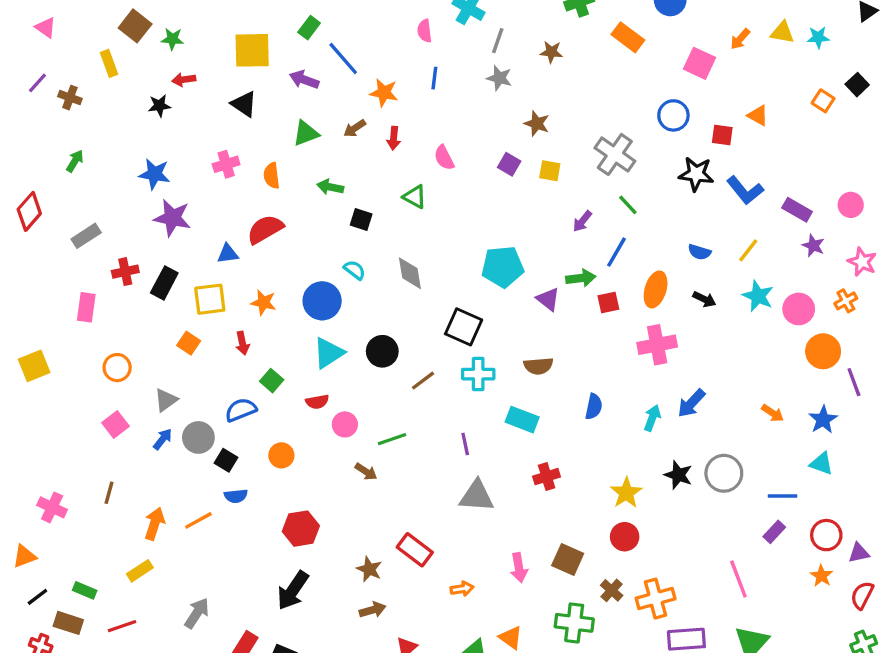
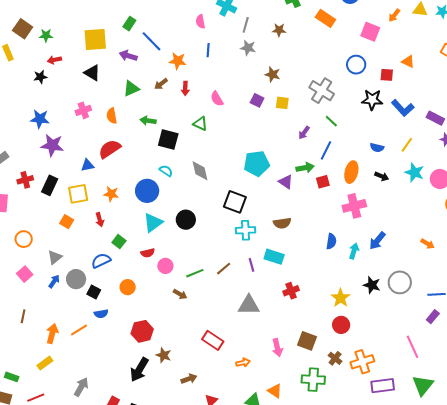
black square: (361, 220) -> (168, 140), size x1.5
brown line: (423, 381) -> (224, 269), moved
blue semicircle: (594, 407) -> (331, 241), moved
purple line: (465, 444) -> (252, 265), moved
brown star: (369, 569) -> (164, 355), moved

